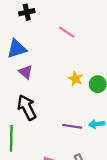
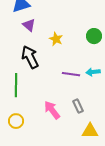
yellow star: (76, 79) -> (56, 39), moved

